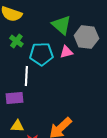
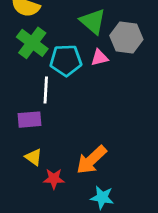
green cross: (16, 41) -> (32, 43), size x1.6
yellow triangle: (17, 126) -> (34, 157), turned 32

